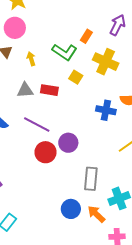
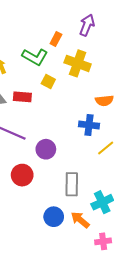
blue cross: (106, 110) -> (89, 125), moved
red circle: (45, 152) -> (22, 175), moved

